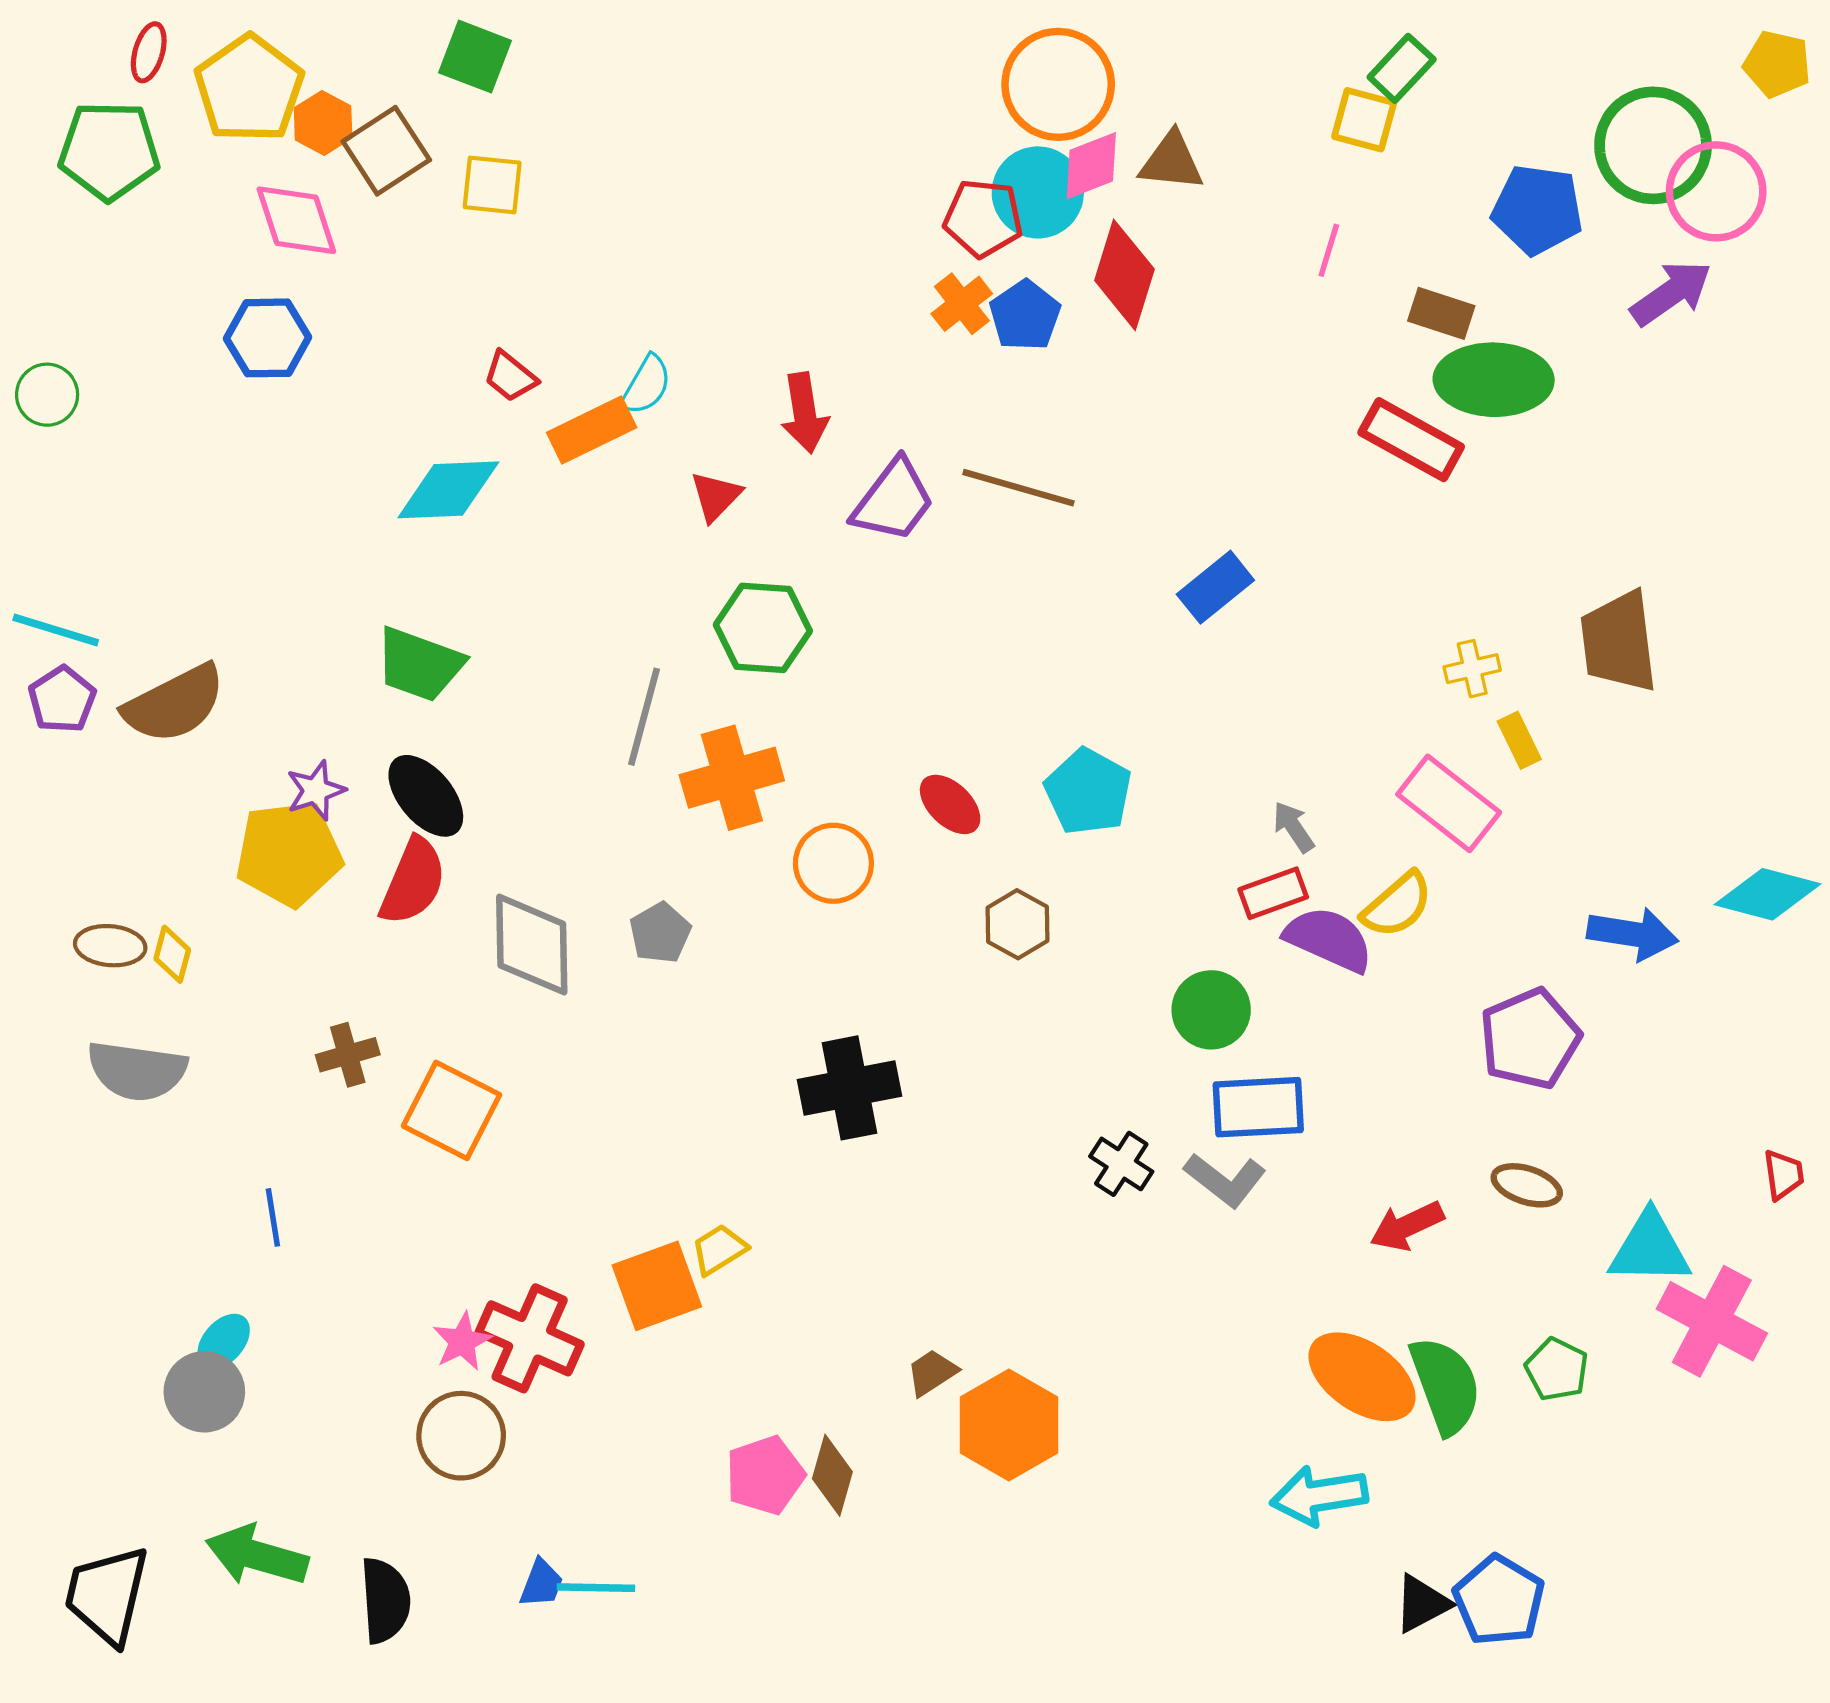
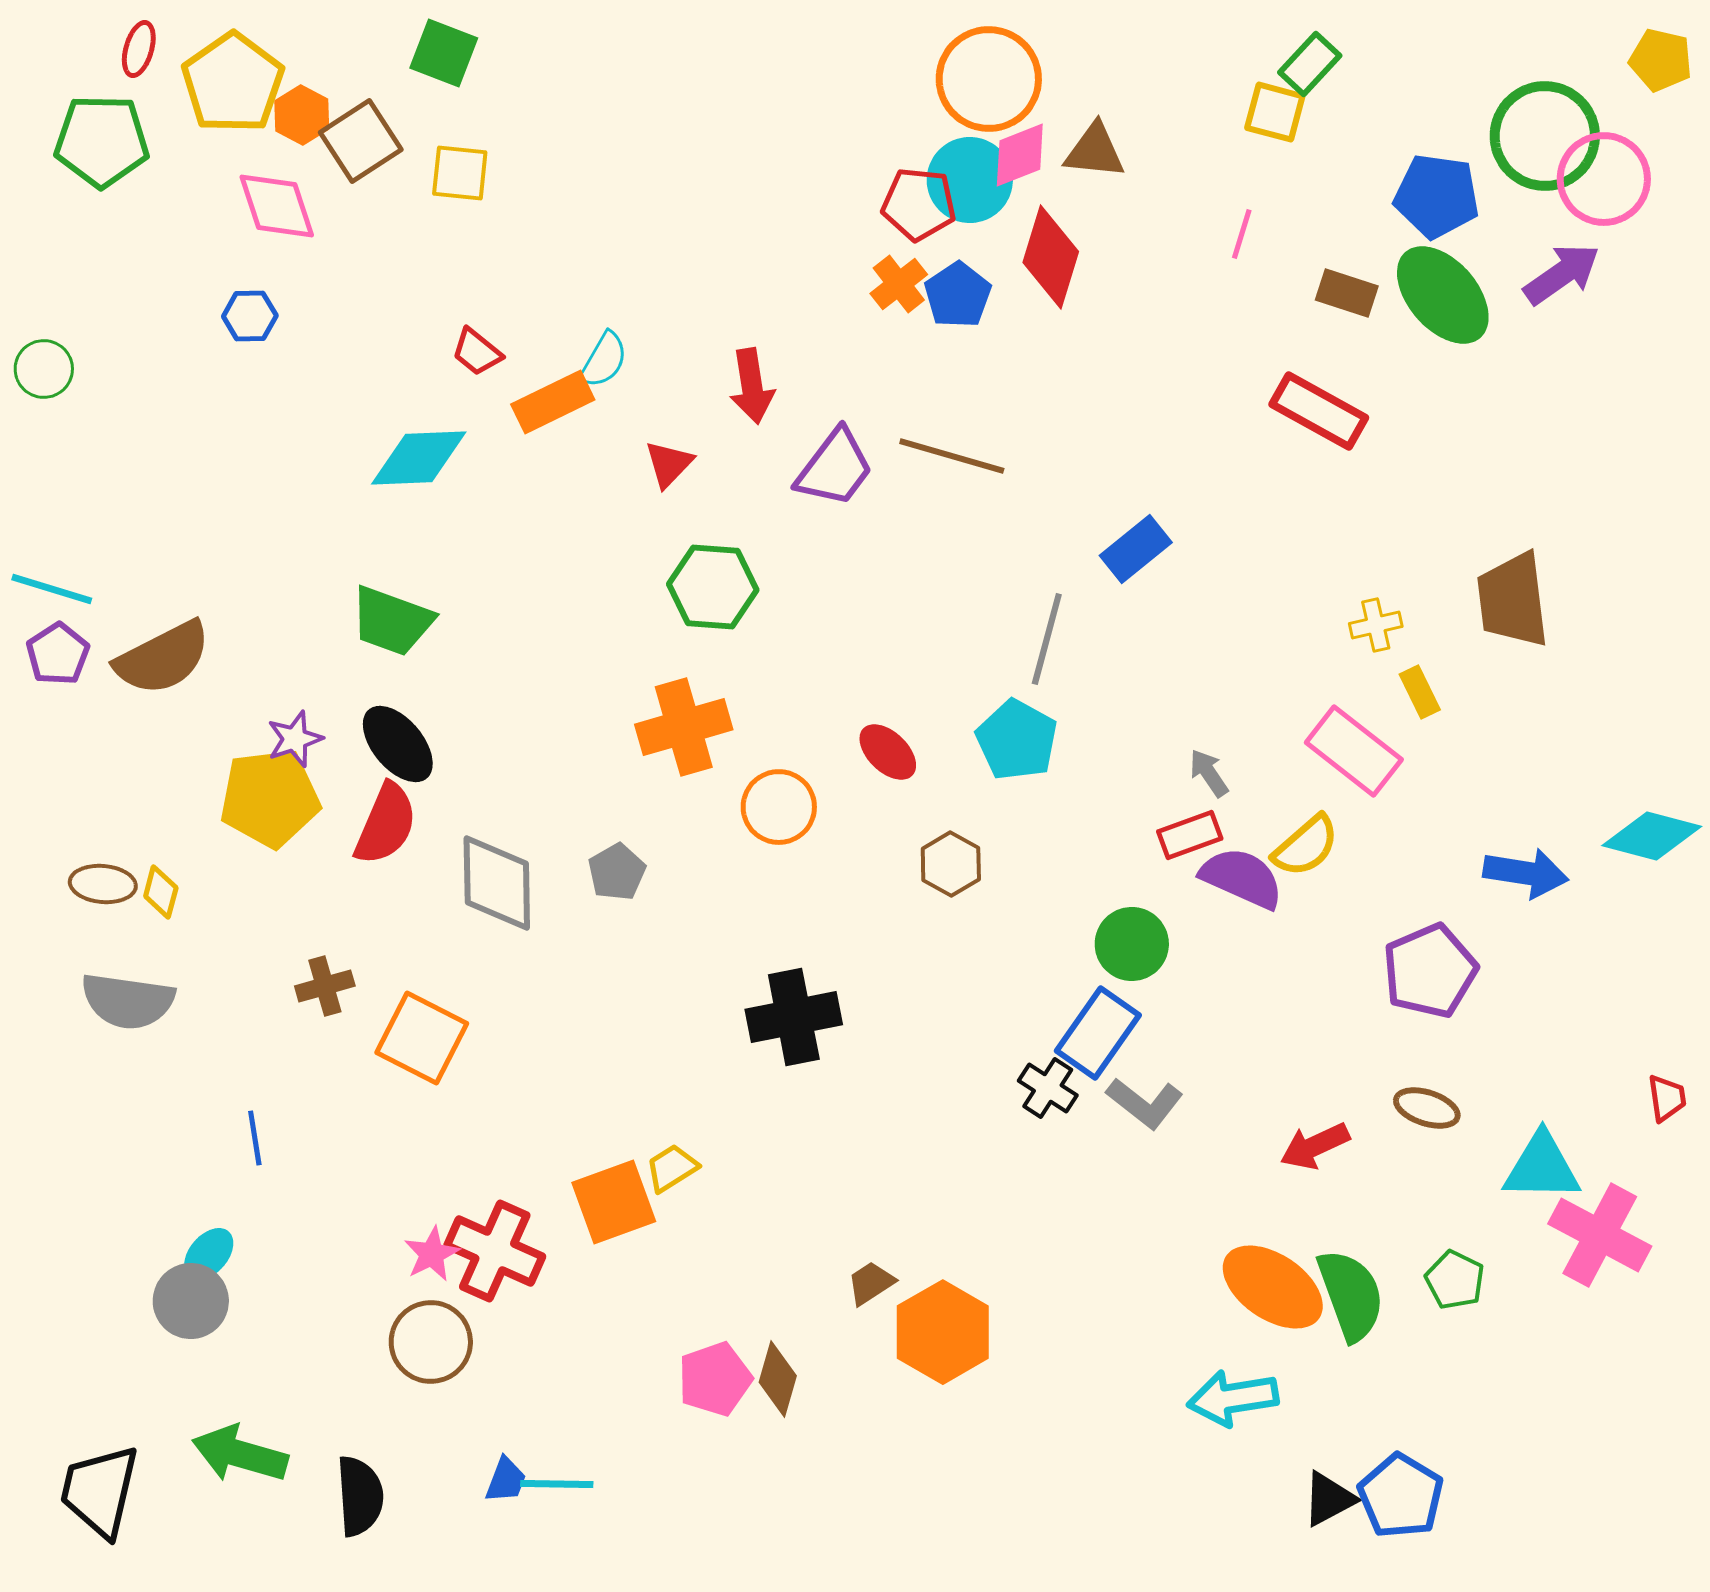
blue hexagon: (267, 338) -> (250, 316), size x0.7
green ellipse: (1494, 380) -> (1443, 295), moved, turned 48
gray line: (644, 717) -> (1047, 639), moved
blue rectangle: (1258, 1107) -> (1098, 1033), moved, turned -52

